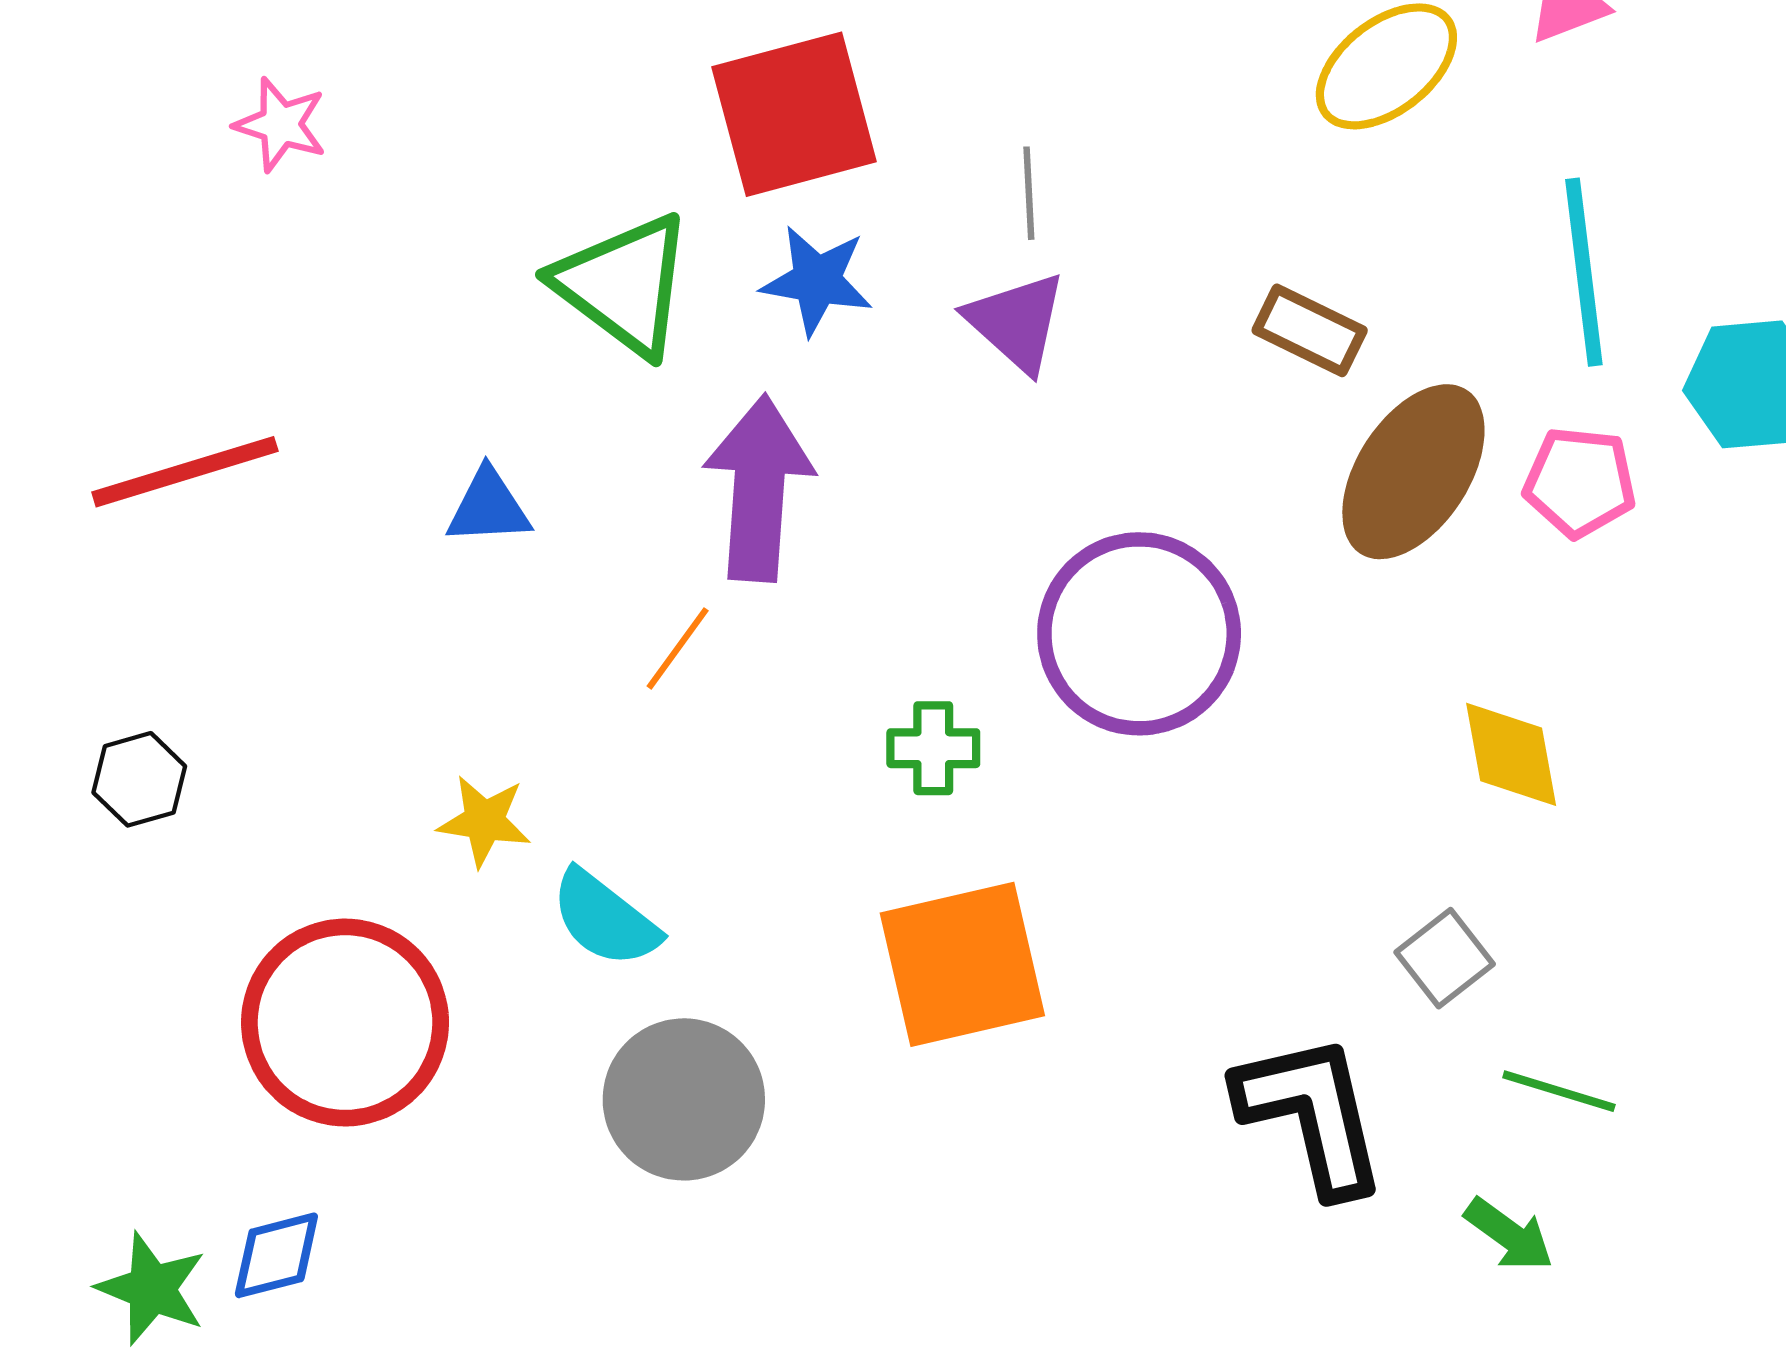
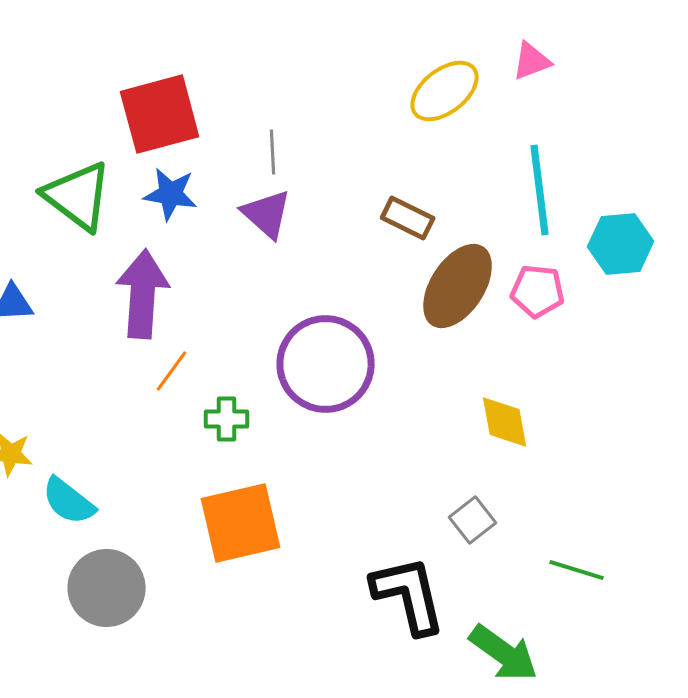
orange line: (678, 648) -> (172, 371), moved
green line: (1559, 1091) -> (577, 570), moved
green arrow: (1509, 1235) -> (504, 653), size x1.6

